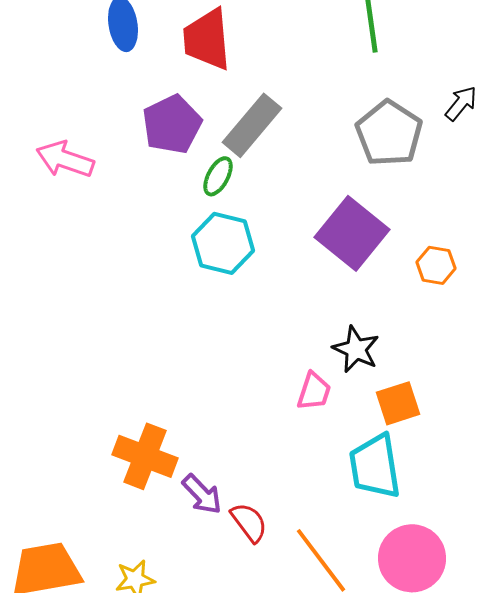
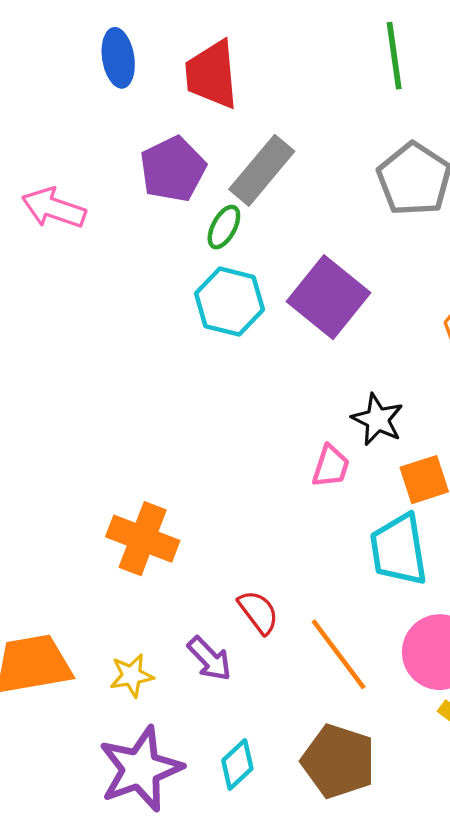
purple square: (352, 233) -> (329, 297), moved
purple arrow: (202, 494) -> (209, 659), moved

